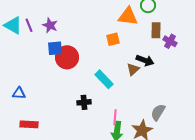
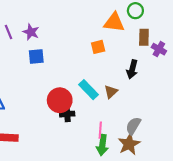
red circle: (67, 57) -> (60, 100), moved
black arrow: (145, 60) -> (132, 69), turned 84
brown triangle: (133, 69) -> (111, 92), moved
gray semicircle: (158, 112) -> (133, 126), moved

